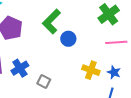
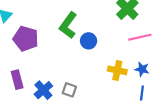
blue cross: (20, 68) -> (43, 90), moved

